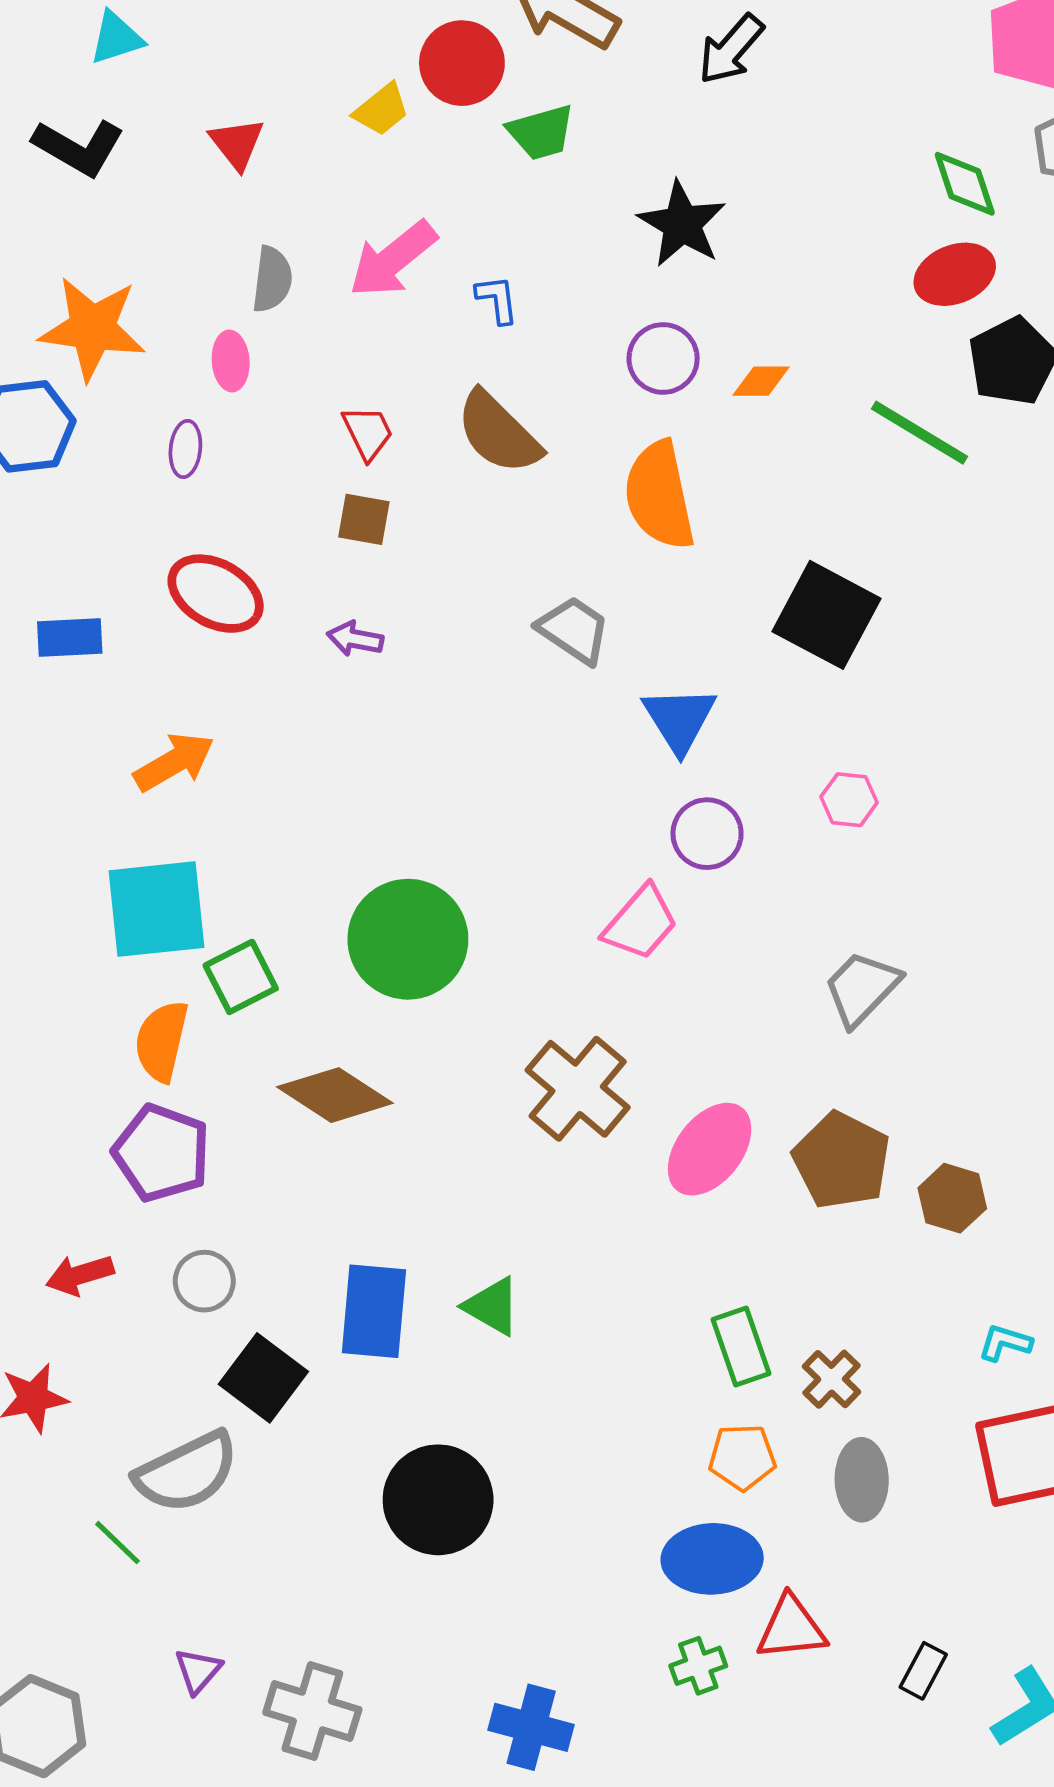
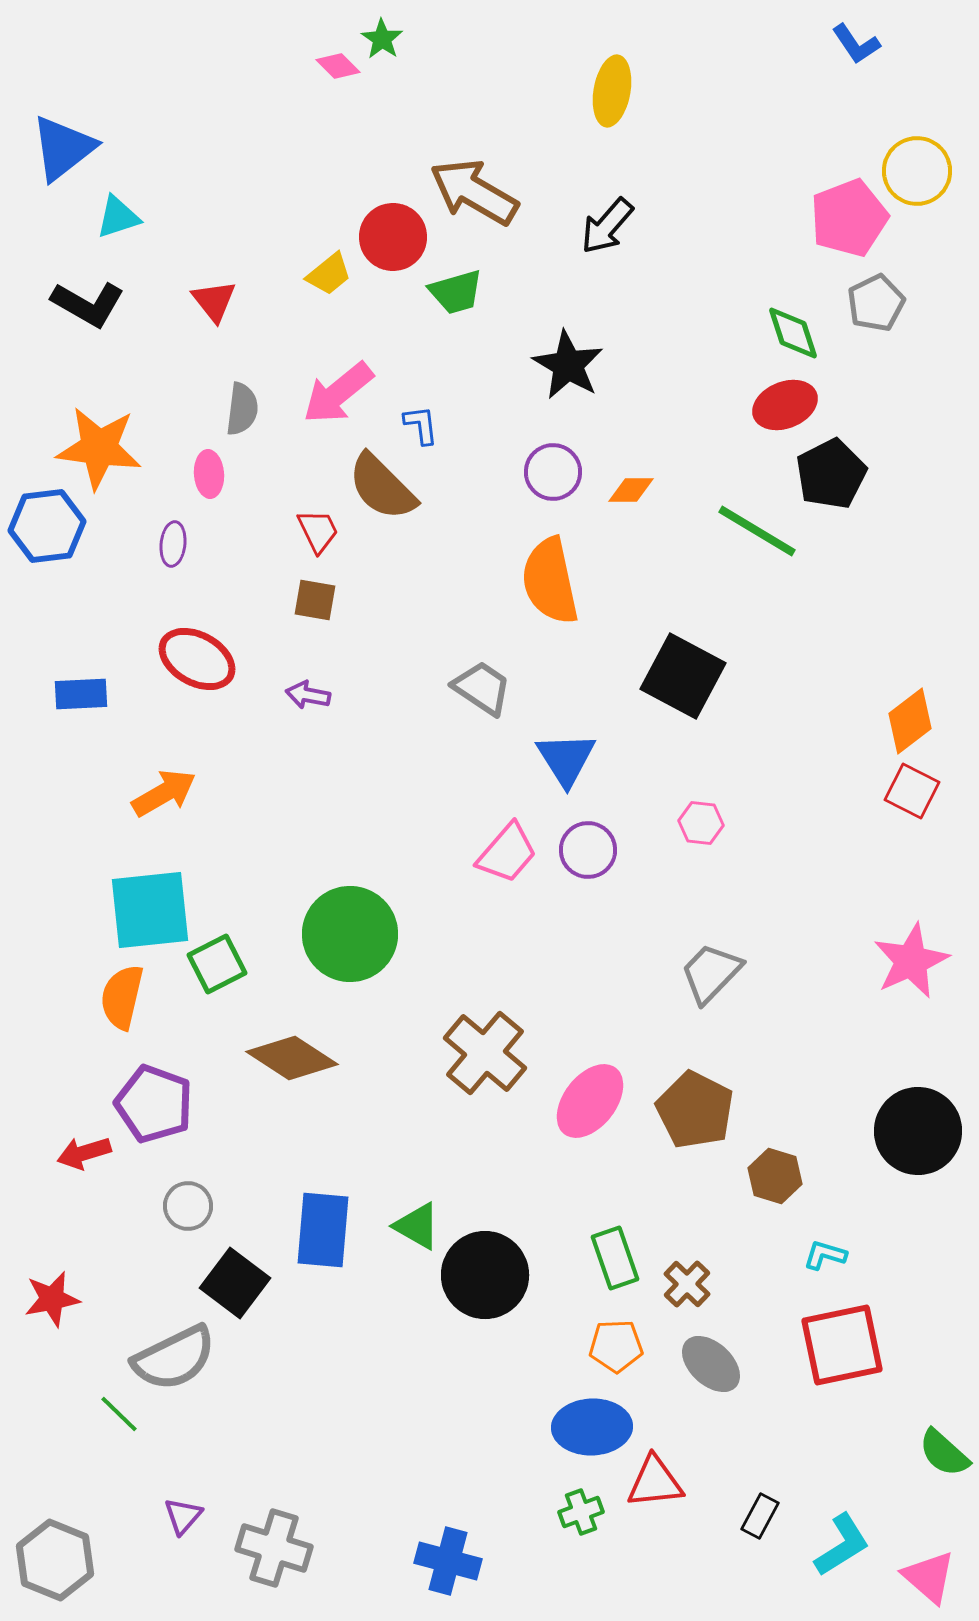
brown semicircle: (498, 433) -> (382, 487), moved
pink trapezoid: (640, 923) -> (507, 853), moved
orange semicircle: (162, 1041) -> (122, 997), moved
brown hexagon: (952, 1198) -> (775, 1176), moved
red arrow: (80, 1275) -> (84, 1153), moved
gray ellipse: (862, 1480) -> (711, 1364), turned -46
black circle: (438, 1500) -> (485, 1275), moved

